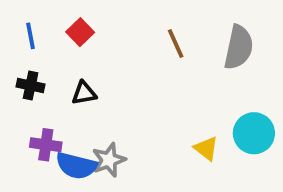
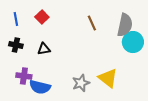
cyan circle: (254, 133) -> (133, 42), moved
yellow triangle: (206, 149) -> (108, 78), size x1.5
gray star: (109, 160) -> (81, 83), moved

